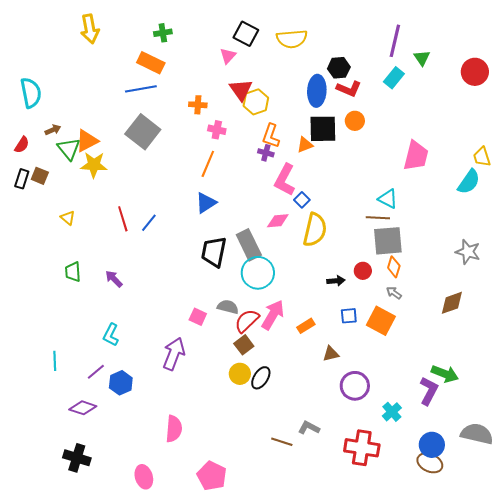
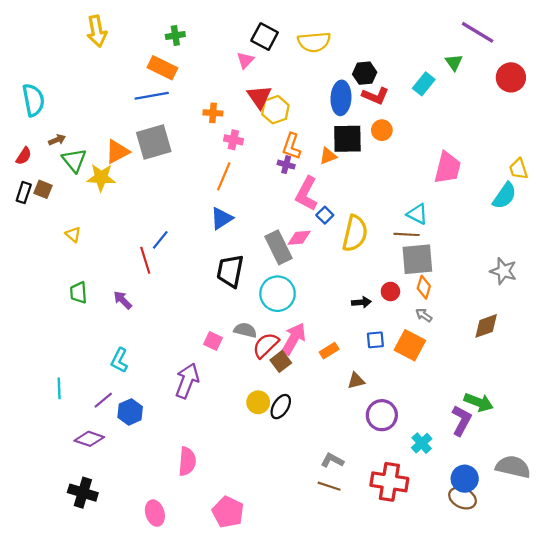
purple line: (395, 41) -> (478, 32), moved, turned -72
gray square: (143, 132) -> (154, 142), turned 36
orange triangle: (87, 141) -> (117, 152), moved
red line: (123, 219) -> (145, 260), moved
yellow semicircle: (315, 230) -> (355, 233), moved
gray rectangle: (249, 245) -> (279, 247), moved
brown square: (244, 345) -> (281, 361), moved
brown line: (282, 442) -> (329, 486), moved

